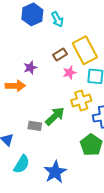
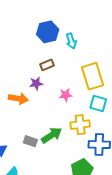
brown rectangle: (60, 55) -> (47, 65), moved
pink star: (69, 73) -> (66, 95), moved

